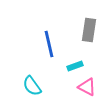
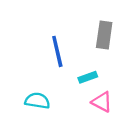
cyan semicircle: (32, 86) -> (37, 101), turned 135

